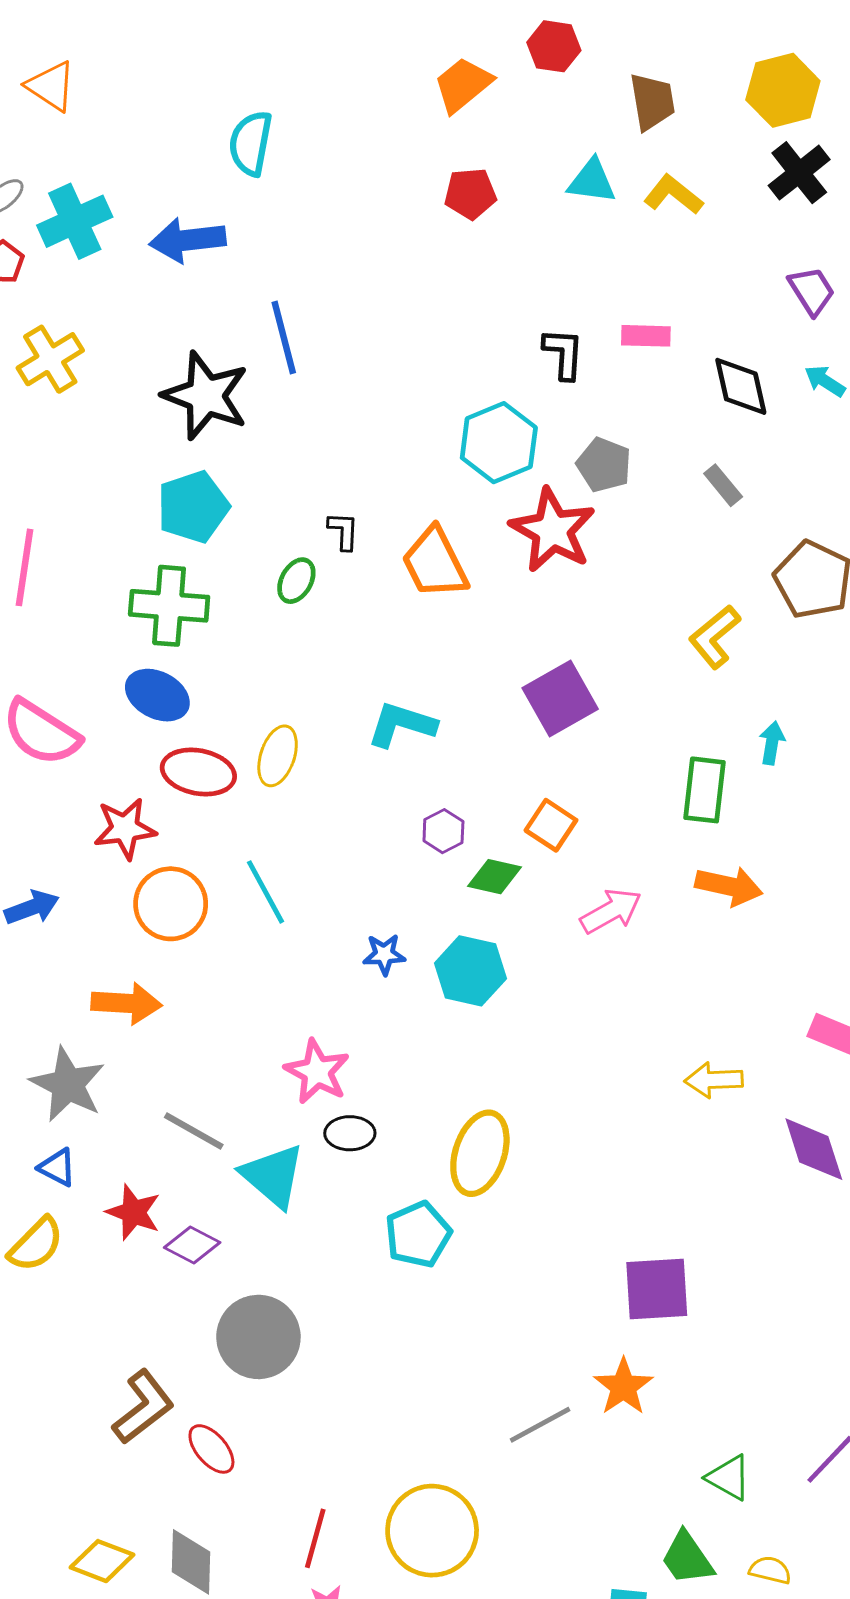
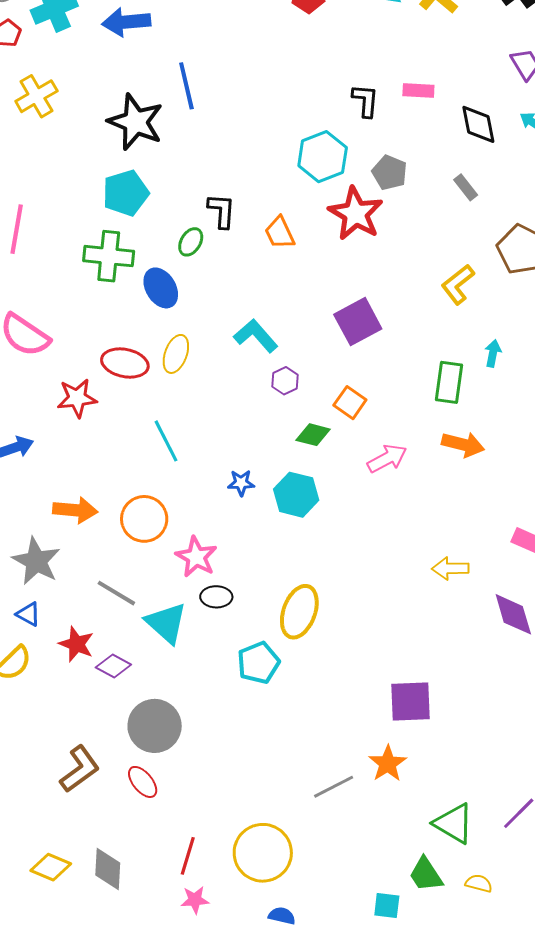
black L-shape: (343, 531) -> (222, 211), size x1.4
orange trapezoid: (435, 563) -> (280, 233), size x0.7
blue ellipse: (157, 695) -> (161, 288), moved, turned 30
cyan L-shape: (402, 725) -> (256, 336), turned 30
purple hexagon: (443, 831) -> (285, 381), moved
orange circle: (171, 904) -> (144, 519), moved
red ellipse: (211, 1449) -> (143, 782), moved
green triangle: (729, 1478) -> (454, 823), size x1.4

